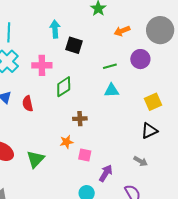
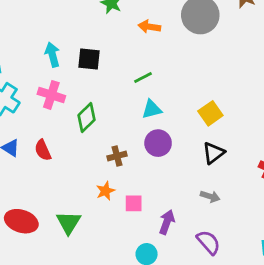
cyan arrow: (55, 29) -> (52, 55), moved
orange arrow: (122, 31) -> (149, 27), turned 42
purple circle: (140, 59) -> (158, 143), moved
pink cross: (42, 65) -> (51, 95), turned 30

